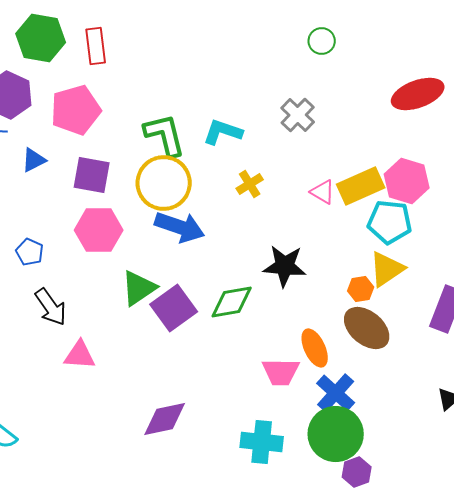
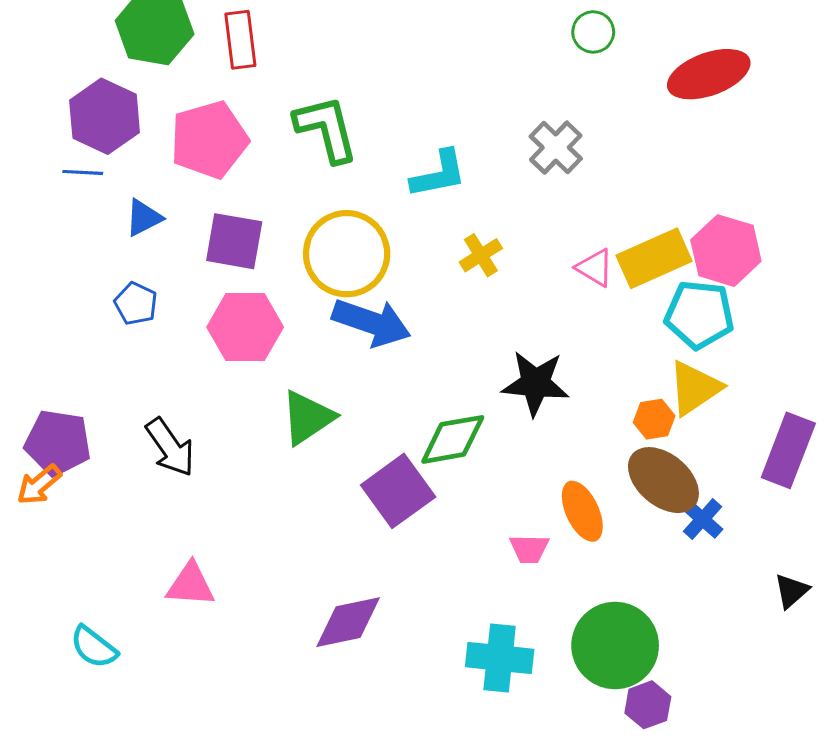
red ellipse: (418, 94) -> (709, 74), moved
cyan L-shape: (223, 132) -> (439, 174), turned 150
green L-shape: (165, 135) -> (326, 129), moved
blue pentagon: (30, 252) -> (136, 304), moved
purple square: (174, 308) -> (398, 491), moved
pink triangle: (80, 355) -> (190, 585), moved
pink trapezoid: (281, 372) -> (529, 549), size x0.7
blue cross: (336, 393) -> (702, 519), moved, size x0.7

